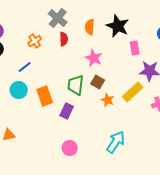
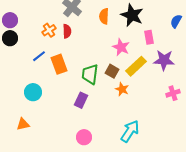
red semicircle: (64, 39) -> (67, 31), moved
pink star: (94, 58) -> (121, 47), moved
cyan circle: (19, 90) -> (33, 92), moved
yellow rectangle: (133, 92) -> (136, 66), moved
orange rectangle: (45, 96) -> (59, 64), moved

